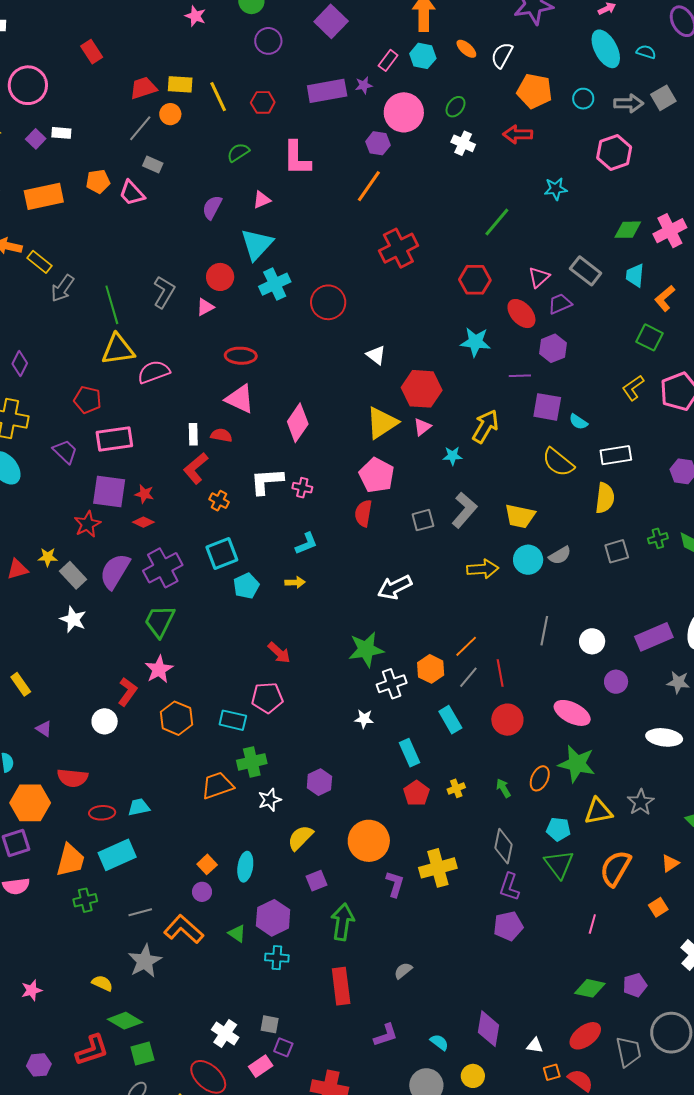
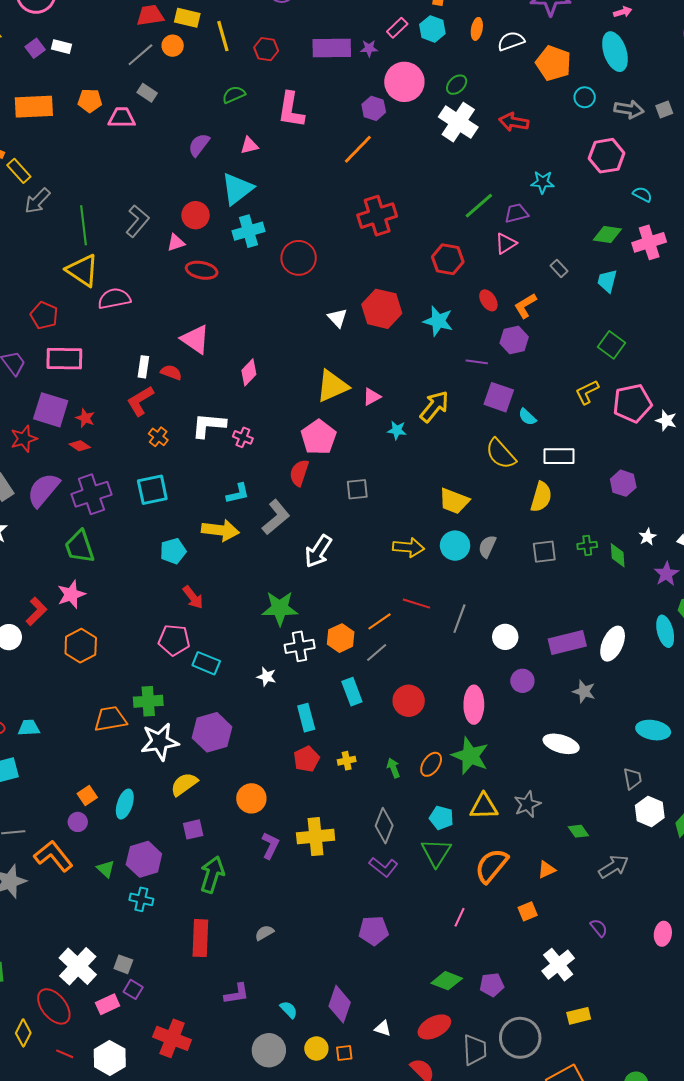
orange ellipse: (466, 49) -> (477, 29), turned 50
cyan semicircle: (646, 52) -> (642, 194), moved
white semicircle: (502, 55) -> (511, 41), turned 32
orange pentagon: (535, 91) -> (553, 63), moved
gray square: (663, 98) -> (664, 110), size x0.7
white cross: (463, 143) -> (458, 122), size x1.6
pink trapezoid: (132, 193) -> (122, 118), turned 124
gray rectangle: (586, 271) -> (559, 268), size x0.6
pink triangle: (539, 277) -> (506, 243), moved
orange L-shape: (665, 298) -> (525, 306), moved
purple trapezoid: (560, 304) -> (517, 213), moved
red ellipse: (521, 314) -> (488, 300), size x0.7
yellow triangle: (118, 349) -> (83, 270), turned 33
red ellipse: (241, 356) -> (202, 270), moved
red hexagon: (422, 389) -> (382, 309), moved
pink diamond: (298, 423) -> (249, 372), size x0.7
gray L-shape: (464, 510) -> (276, 517), moved
gray semicircle: (560, 555) -> (487, 546), turned 135
yellow arrow: (295, 582) -> (220, 530), size x1.8
cyan pentagon: (246, 586) -> (173, 551), moved
white arrow: (395, 587) -> (318, 551), turned -40
green trapezoid: (160, 621) -> (80, 547), turned -54
red line: (500, 673) -> (416, 604), moved, turned -72
pink ellipse: (572, 713) -> (474, 705), turned 54
cyan rectangle: (233, 720) -> (206, 663), moved
purple hexagon: (319, 782) -> (212, 732), size x1.5
white star: (270, 800) -> (160, 742), size x1.6
orange circle: (369, 841) -> (251, 798), size x0.7
purple L-shape: (509, 887) -> (383, 867), turned -80
purple pentagon: (508, 926) -> (374, 931), moved
white cross: (225, 1034) -> (78, 966), size x1.4
orange square: (552, 1072) -> (344, 1053), moved

